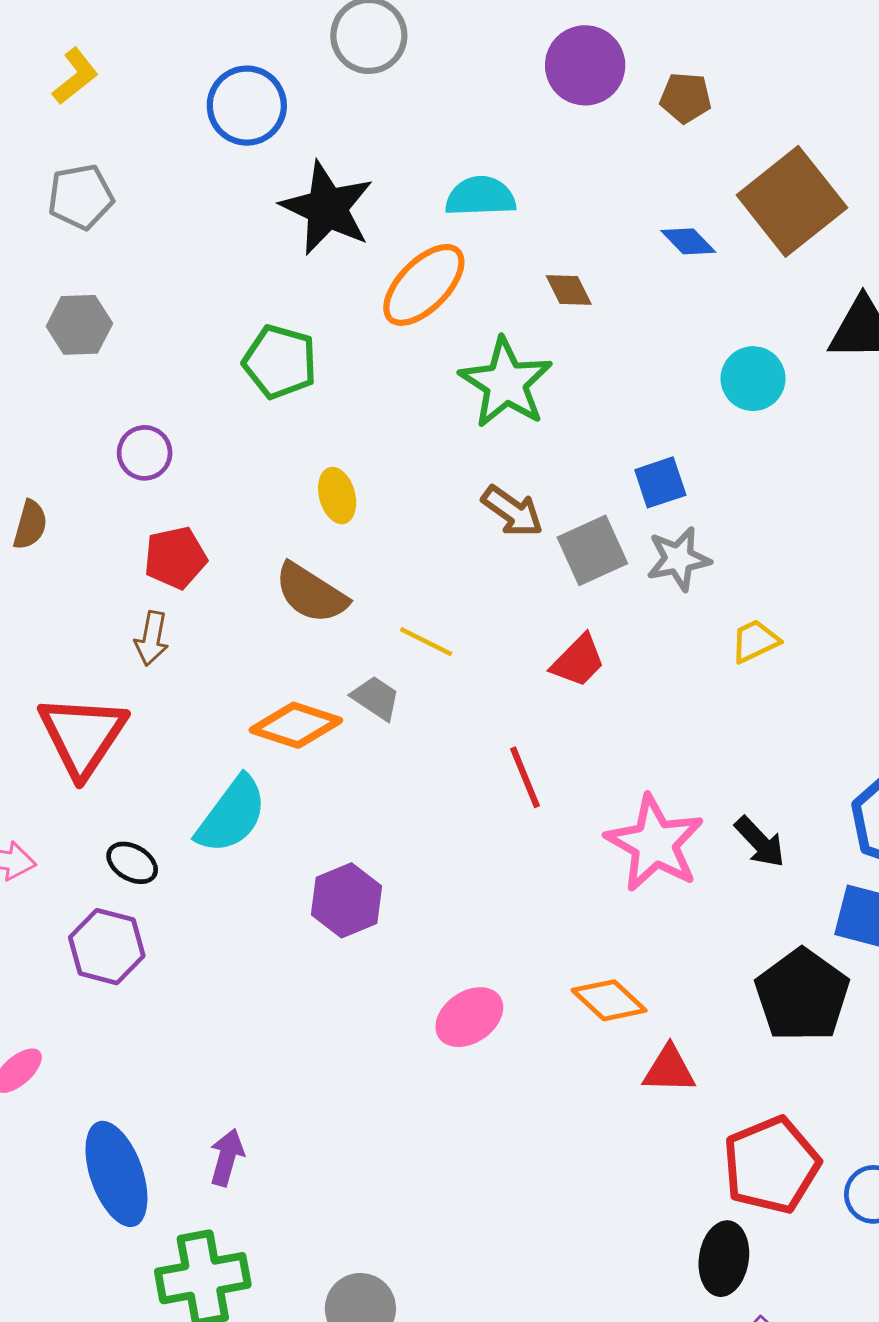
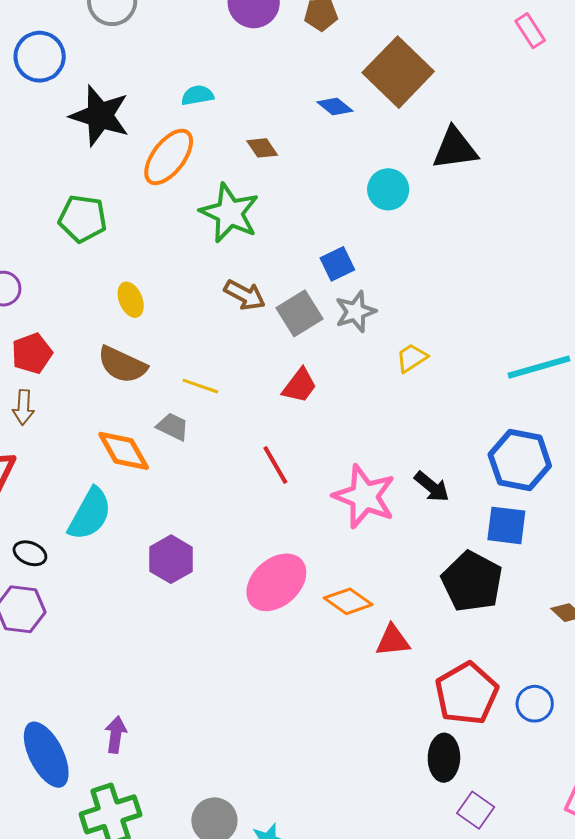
cyan semicircle: (480, 196) -> (197, 95), size x0.7
orange diamond: (296, 725) -> (124, 451), turned 50
pink ellipse: (469, 1017) -> (276, 582), moved, size x1.4

